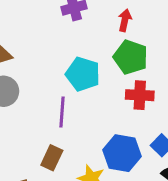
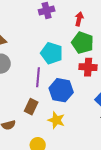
blue hexagon: (122, 153) -> (61, 90), moved

